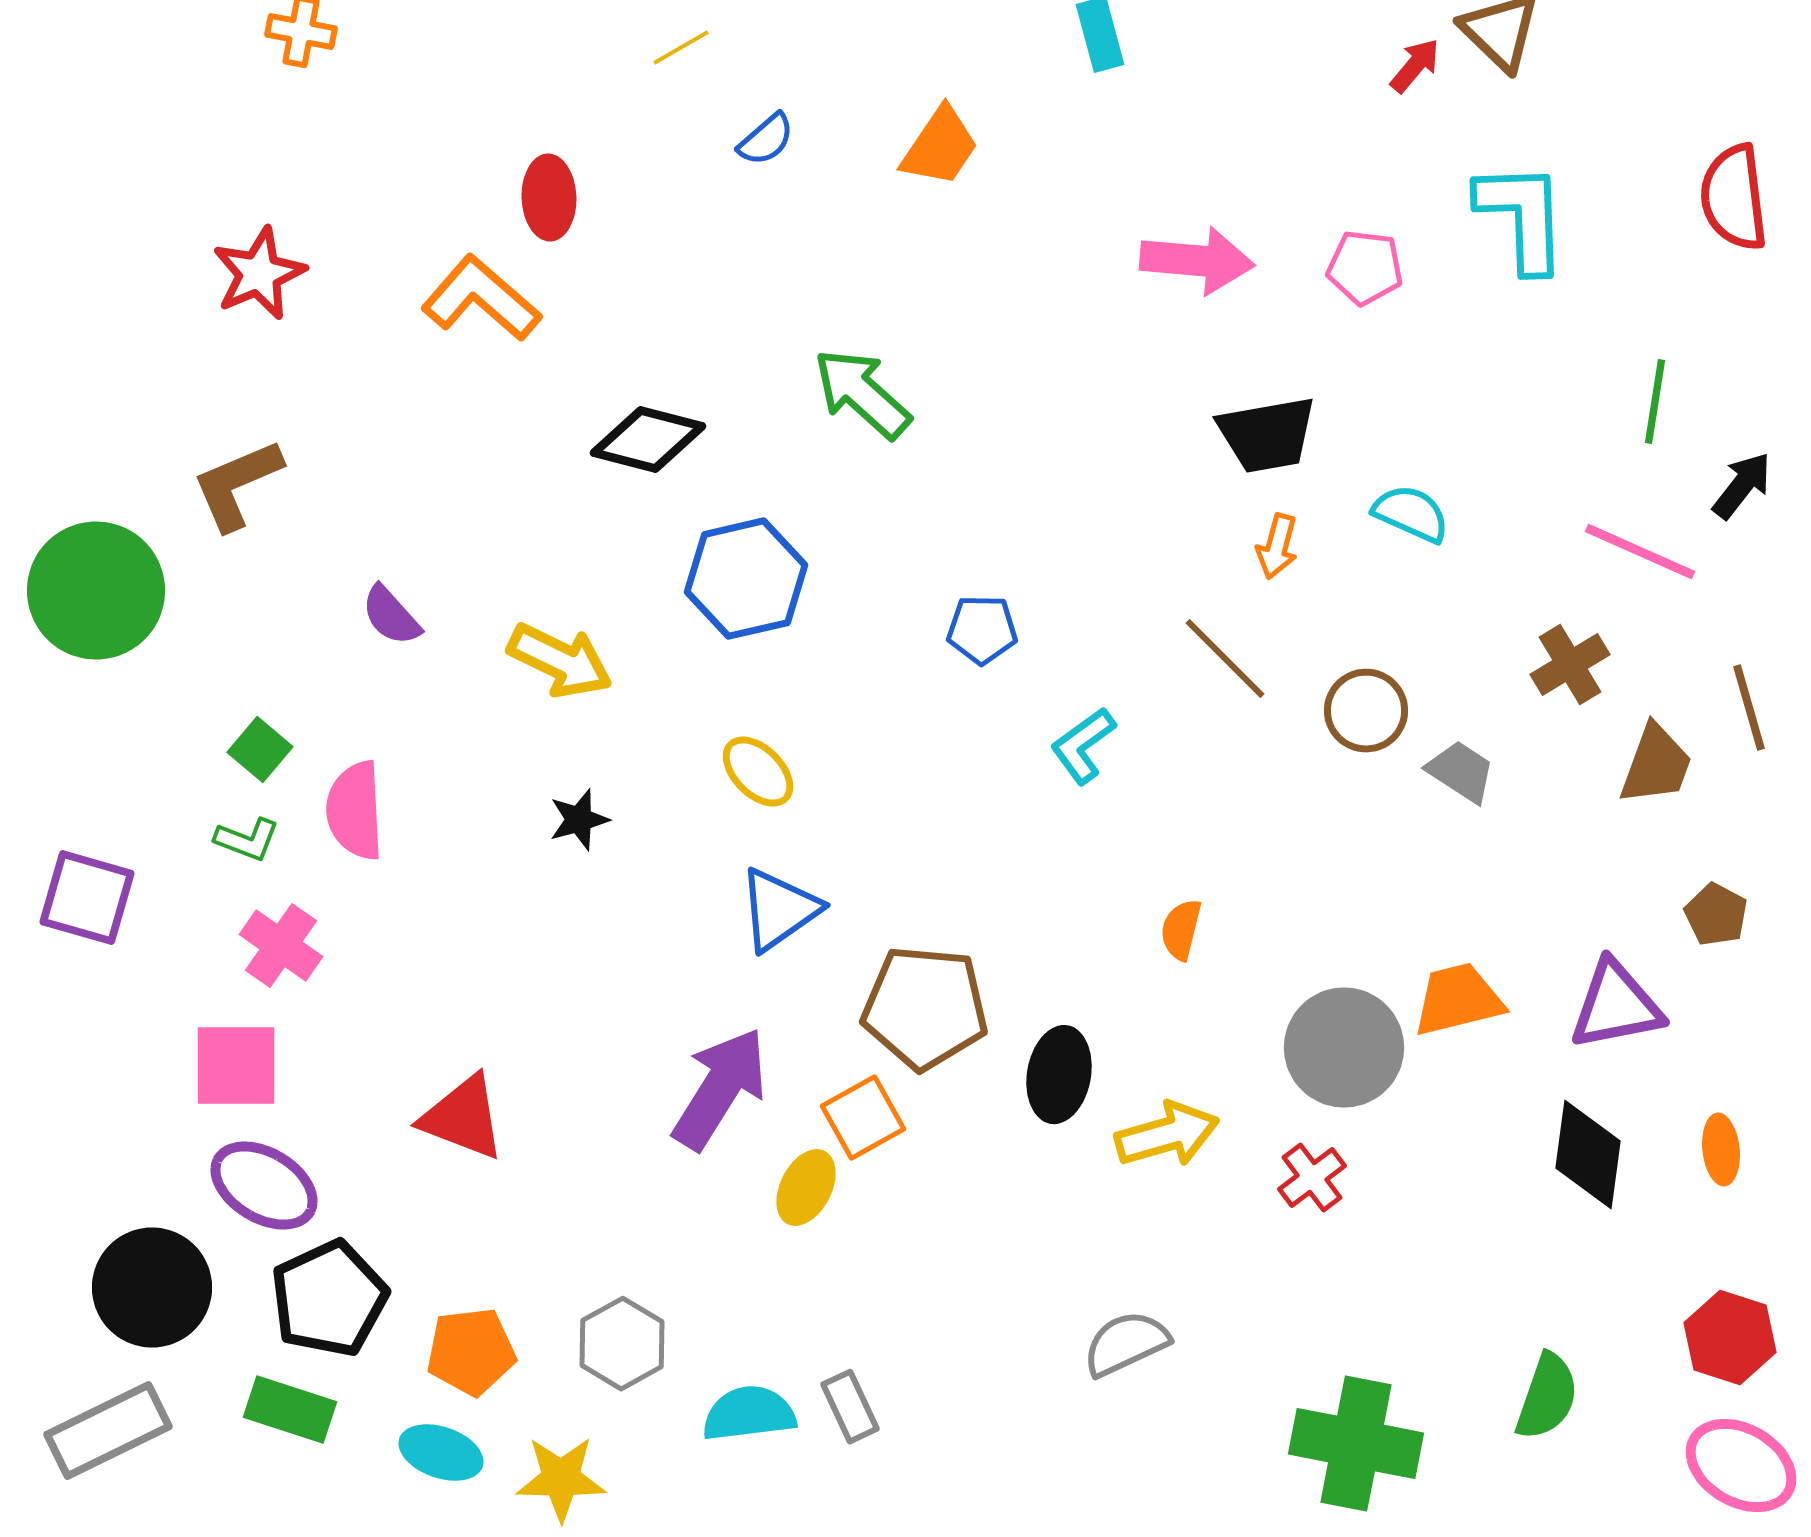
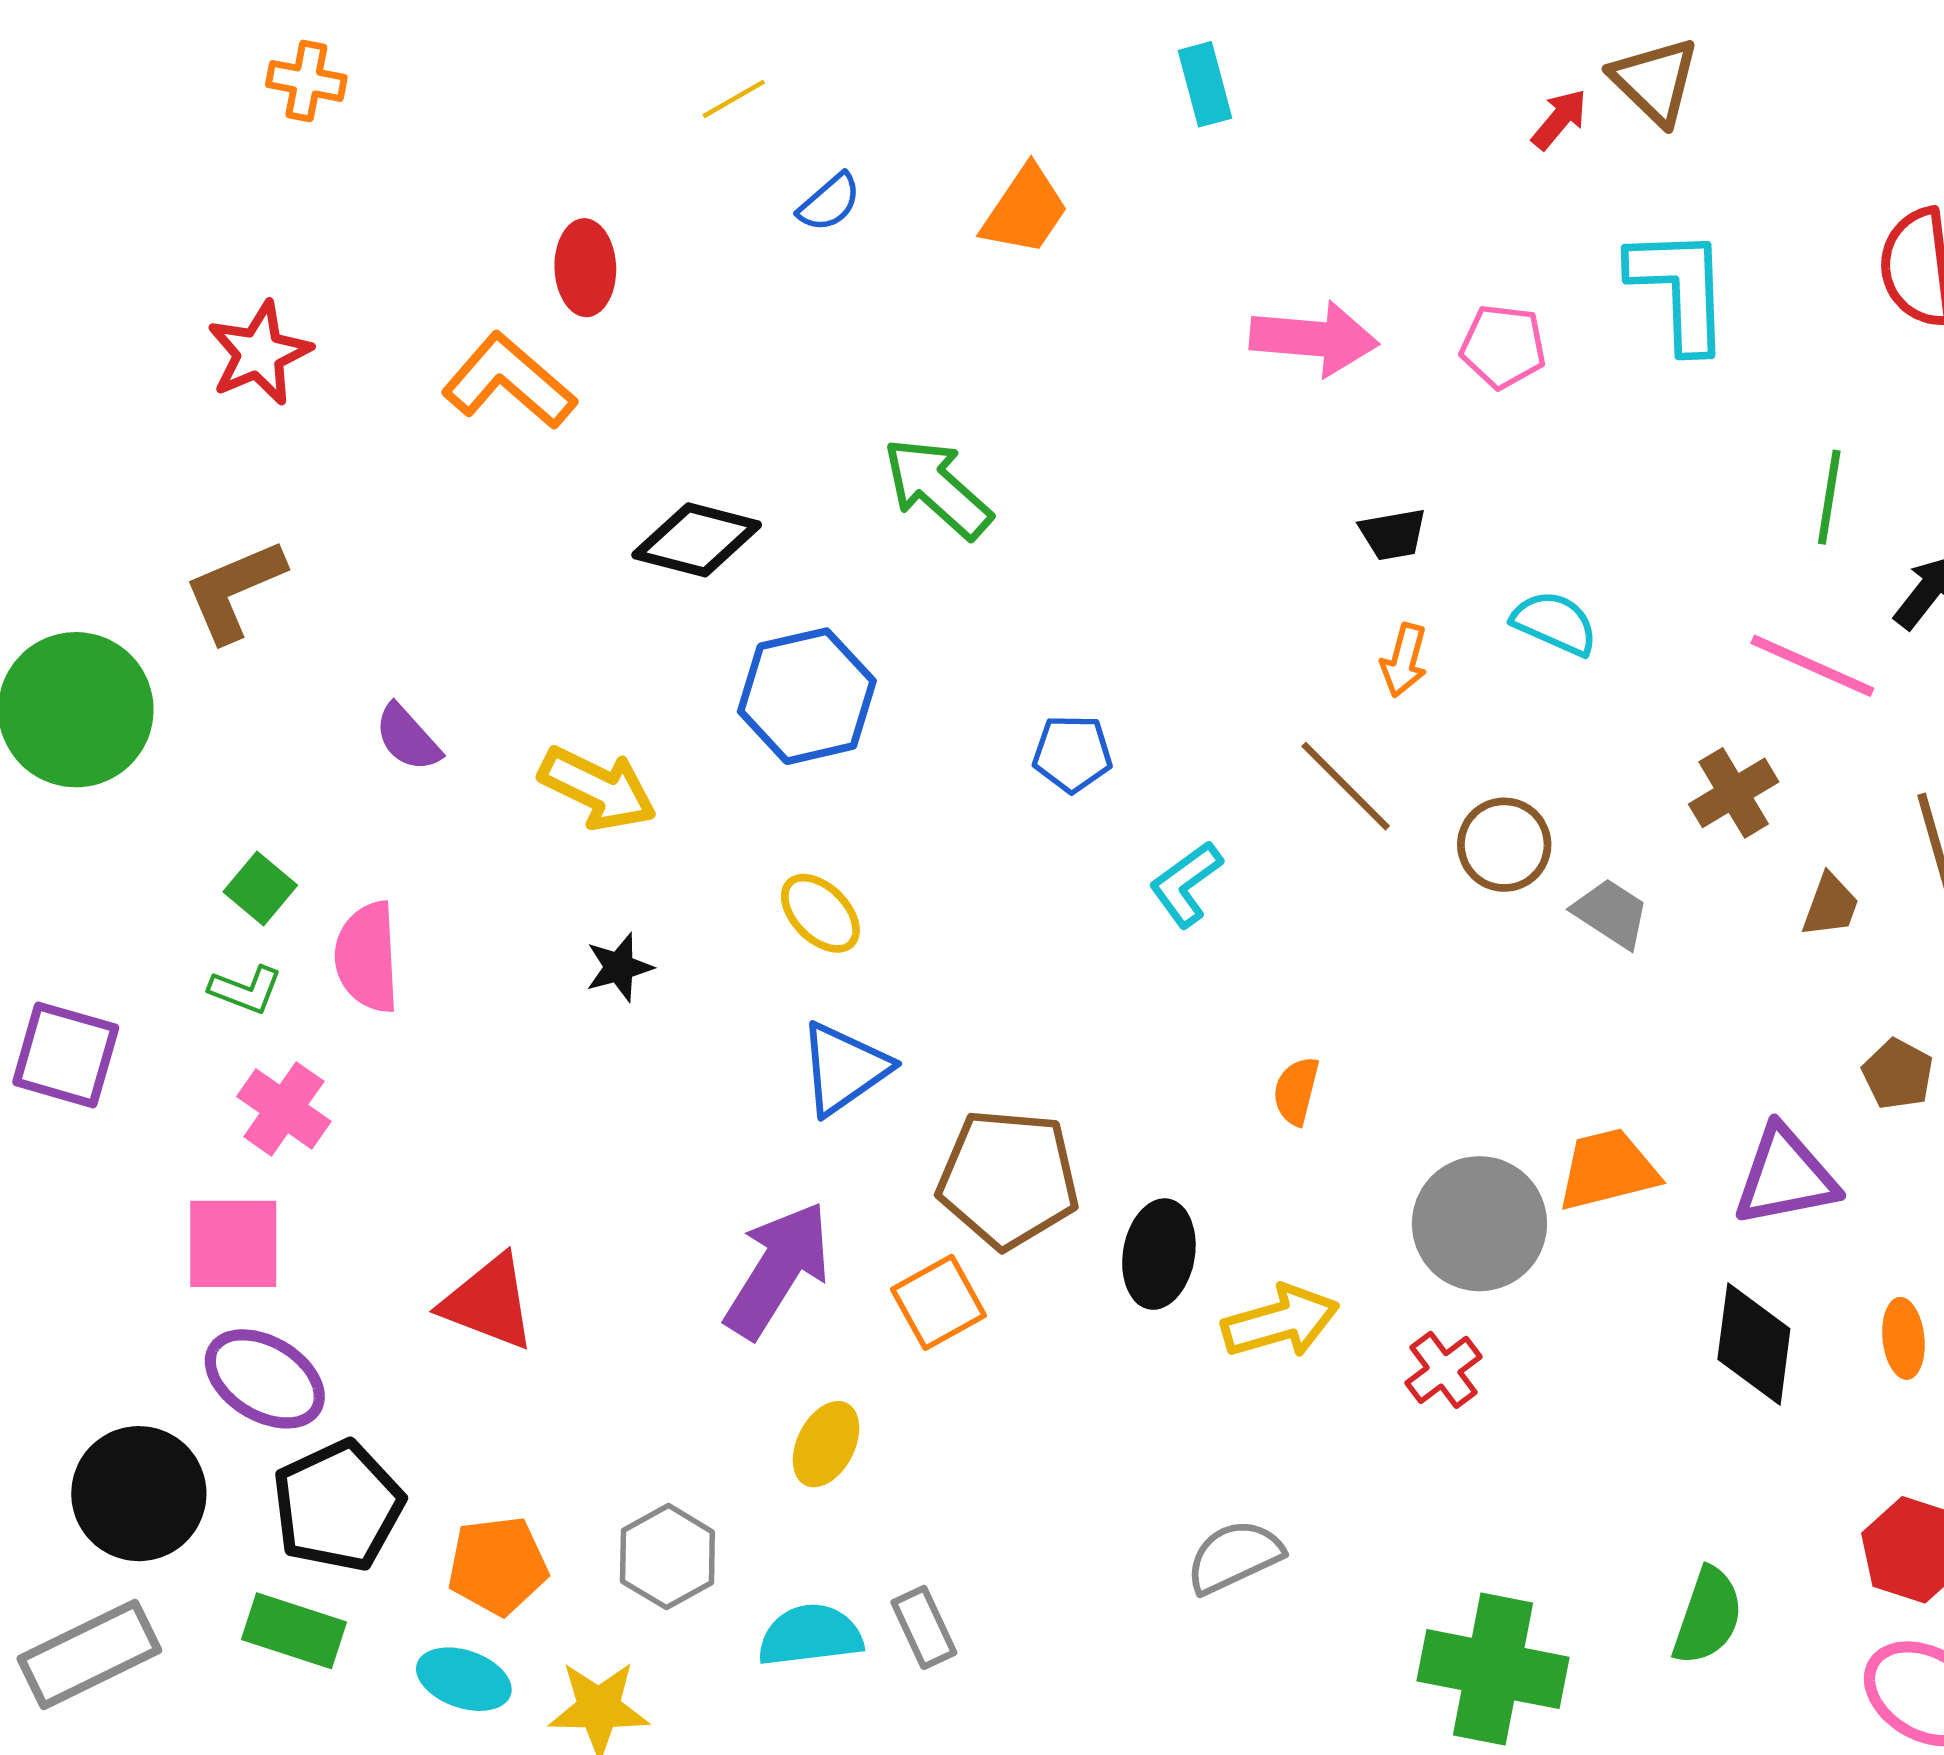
black trapezoid: (1267, 435) -> (1393, 534), size x0.6
brown trapezoid: (1656, 765) -> (1830, 905), size x0.7
yellow ellipse: (806, 1188) -> (826, 1444), moved

